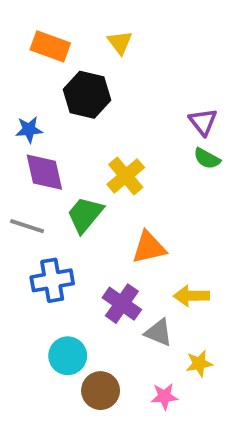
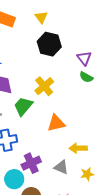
black hexagon: (87, 95) -> (49, 44), moved
purple cross: (122, 304) -> (31, 163), moved, turned 30
yellow star: (199, 363) -> (87, 174), moved

